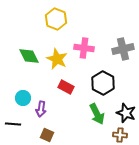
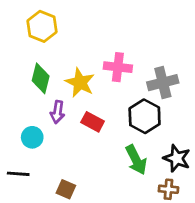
yellow hexagon: (56, 19) -> (42, 26), moved
gray cross: (123, 49) -> (163, 83), moved
green diamond: (29, 56) -> (41, 78), turned 40
purple arrow: (41, 109) -> (57, 112), moved

